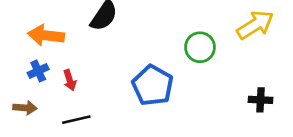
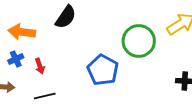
green circle: (200, 47) -> (139, 41), size x1.4

